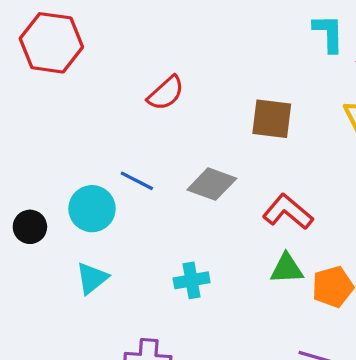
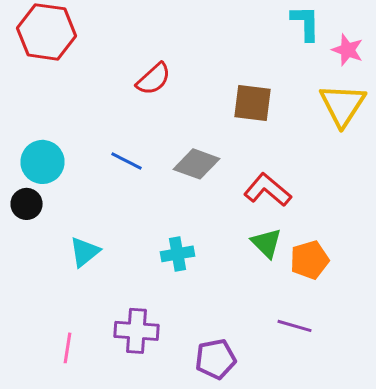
cyan circle: (92, 209) -> (42, 162), moved
green triangle: (287, 269) -> (266, 243), turned 48

